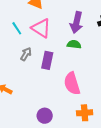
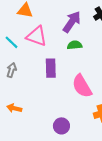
purple arrow: (76, 22) -> (72, 22), turned -145
gray arrow: (26, 54) -> (11, 70), moved

